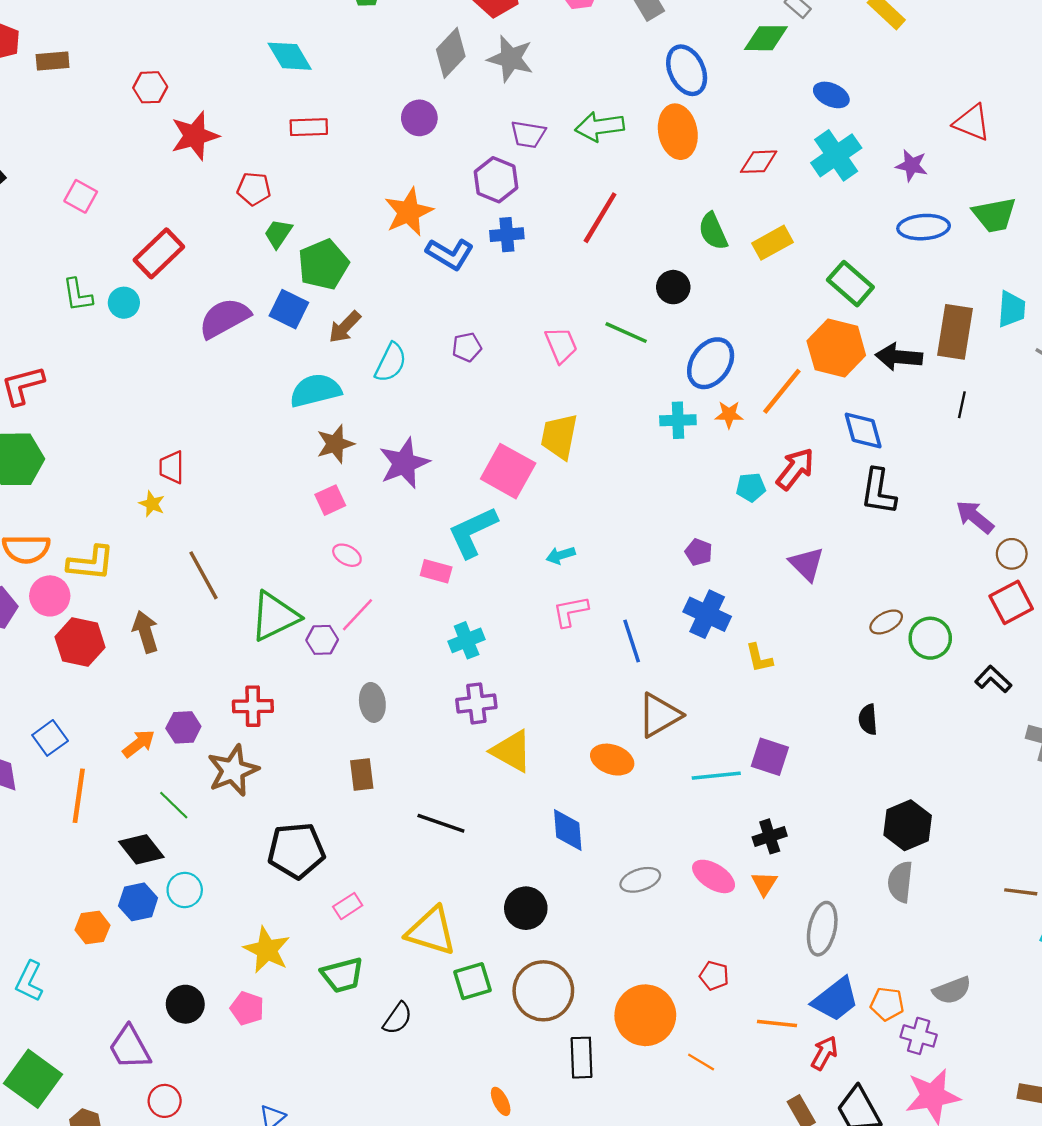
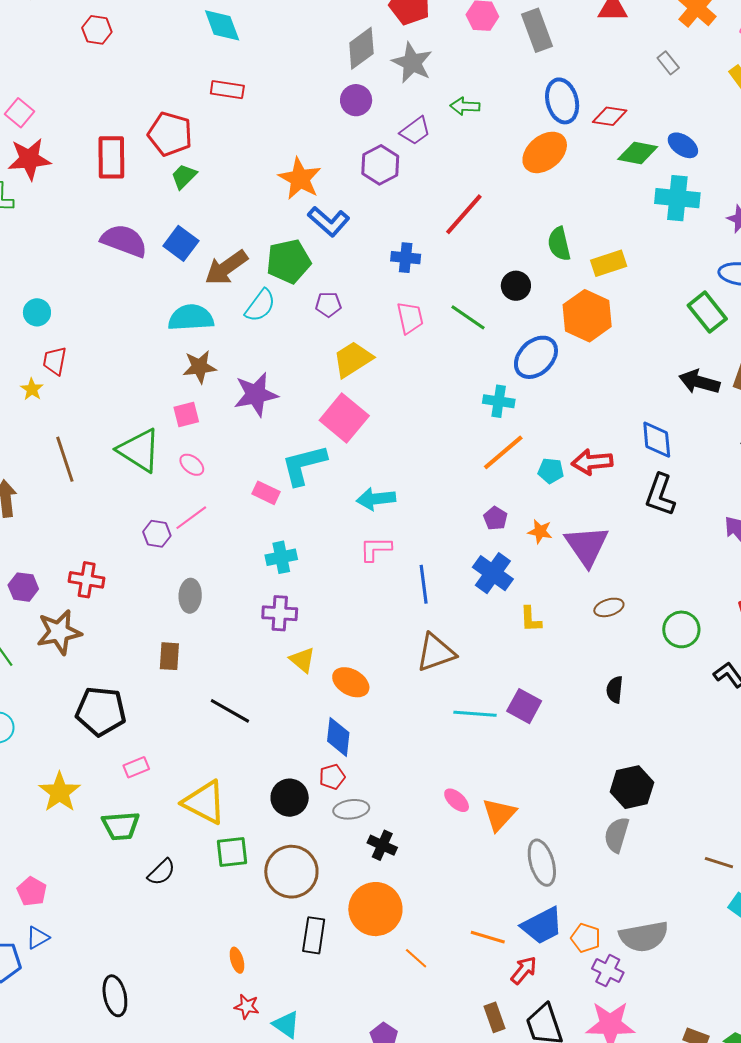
green diamond: (766, 38) -> (638, 153), moved
purple circle: (419, 118) -> (356, 100), moved
green arrow: (600, 127) -> (465, 106), moved, size x0.7
orange ellipse: (678, 132) -> (545, 152), turned 51
purple trapezoid: (528, 134) -> (415, 131), turned -56
red star: (195, 136) -> (29, 159), moved
cyan cross: (836, 155) -> (677, 198), turned 30
red diamond: (759, 162) -> (610, 116), moved
red pentagon: (254, 189) -> (170, 134), size x1.5
orange star: (409, 212) -> (300, 179), turned -30
blue cross: (507, 235) -> (406, 258), moved
red rectangle: (159, 253) -> (111, 157), moved, turned -57
green pentagon: (323, 265) -> (289, 261), moved
green rectangle: (850, 284) -> (707, 312), moved
cyan circle: (124, 303) -> (37, 312), moved
purple semicircle: (224, 318) -> (124, 241), turned 39
brown arrow: (345, 327) -> (226, 268), size x1.4
orange hexagon: (836, 348) -> (587, 316), moved
orange line: (782, 391) -> (503, 452), moved
orange star: (729, 415) -> (540, 531), moved
yellow trapezoid: (559, 437) -> (353, 359), moved, turned 36
red arrow: (795, 469) -> (592, 462), turned -144
cyan arrow: (561, 555) -> (376, 499), size x1.5
purple triangle: (807, 564) -> (587, 546), size x1.4
green triangle: (275, 616) -> (139, 450), moved, turned 48
brown ellipse: (886, 622) -> (609, 607), moved
yellow triangle: (512, 751) -> (302, 660), size x0.7
orange ellipse: (612, 760) -> (351, 682), moved
black cross: (770, 836) -> (382, 845), moved, turned 32
pink ellipse: (714, 876) -> (457, 800), size x0.7
gray ellipse: (640, 880) -> (351, 809), moved
orange triangle: (764, 883) -> (499, 814), size x1.5
gray ellipse: (822, 929) -> (542, 863), turned -39
red pentagon: (714, 976) -> (332, 777), moved, turned 30
gray semicircle: (952, 990) -> (644, 937), size x1.4
pink pentagon: (247, 1008) -> (32, 891), moved

